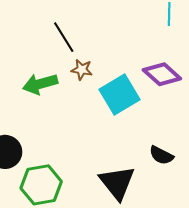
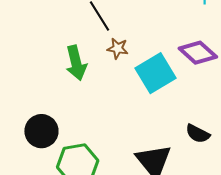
green arrow: (40, 84) -> (76, 63), turned -88

